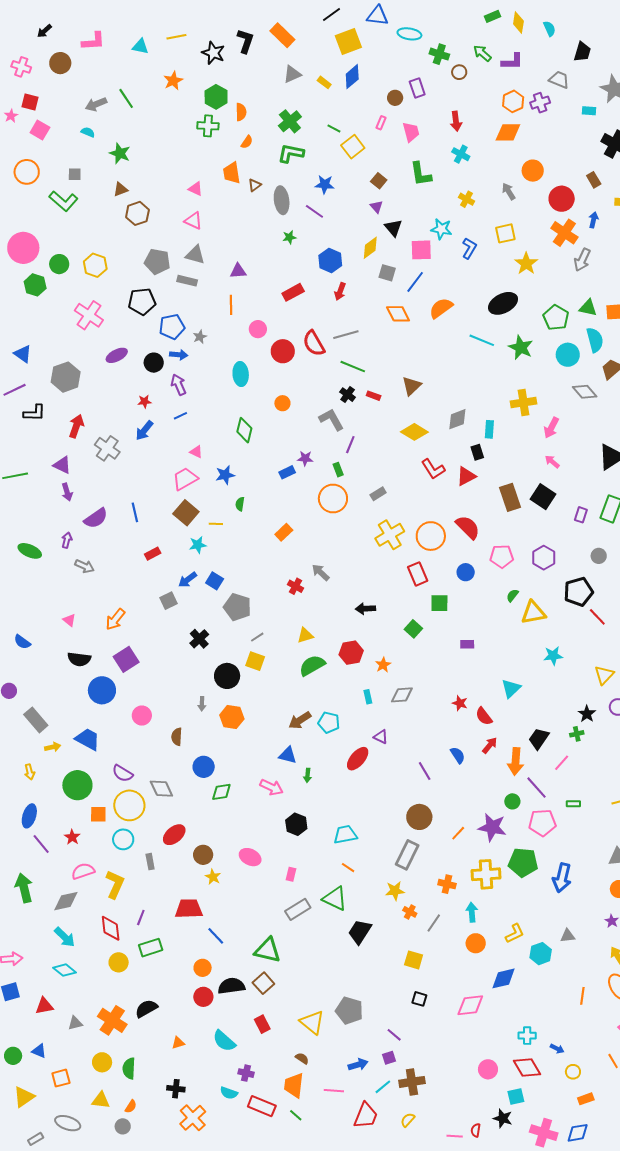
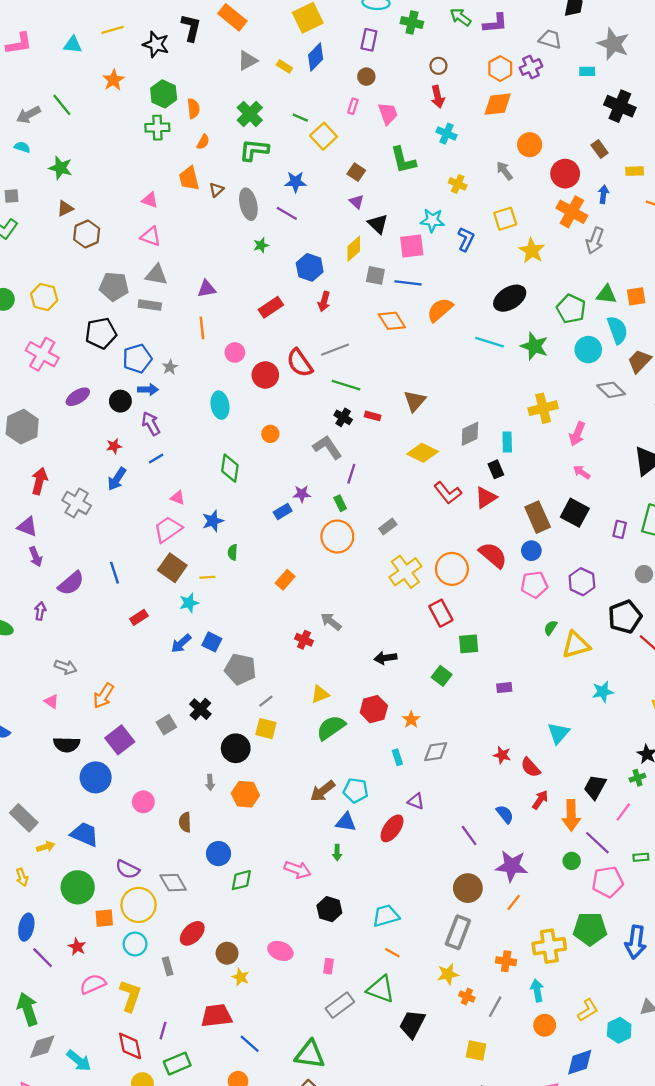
brown circle: (459, 72) -> (438, 66), moved
purple rectangle: (417, 88) -> (369, 40), moved, turned 36
blue line: (415, 282) -> (408, 283), turned 65
gray arrow: (85, 566) -> (66, 667), moved
blue circle: (466, 572) -> (531, 551), moved
gray square: (168, 601) -> (166, 725), moved
blue triangle: (288, 755) -> (346, 822), moved
purple star: (492, 827) -> (512, 866), moved
gray diamond: (66, 901) -> (42, 1047), moved

